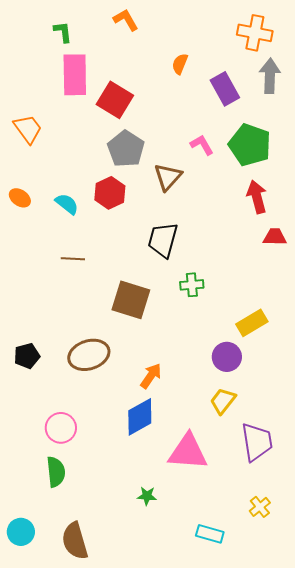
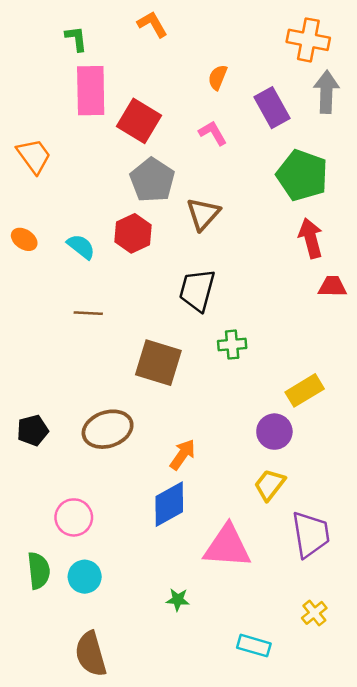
pink L-shape: (202, 145) -> (213, 133), moved
green semicircle: (56, 472) -> (39, 571), moved
cyan circle: (21, 532) -> (85, 577), moved

